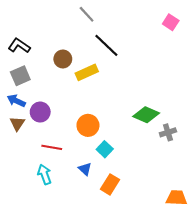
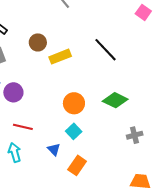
black line: (106, 45) -> (106, 50), moved
orange circle: (88, 125) -> (74, 103), moved
gray cross: (168, 132) -> (135, 135), moved

